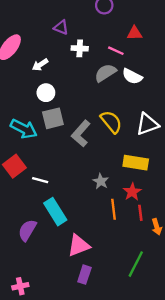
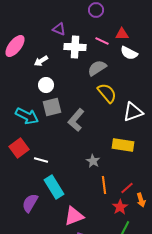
white cross: (80, 48) -> (75, 47), size x1.5
pink line: (116, 51) -> (102, 41), moved
white semicircle: (132, 76) -> (129, 53), moved
yellow semicircle: (111, 122) -> (107, 93), moved
red star: (132, 192) -> (120, 207), moved
red line: (140, 213) -> (127, 188), turned 56

